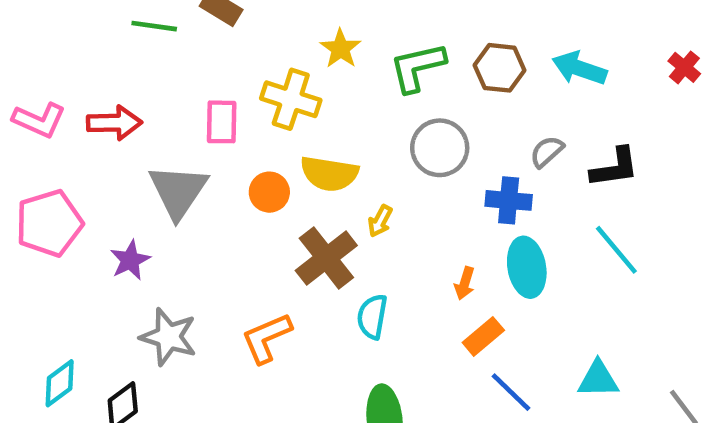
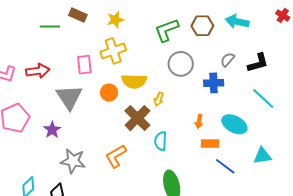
yellow star: (340, 49) -> (115, 20), moved, turned 30
yellow cross: (291, 99) -> (113, 51), turned -30
cyan ellipse: (527, 267) -> (234, 124), moved, turned -45
orange rectangle: (483, 336) -> (210, 144), turned 48

